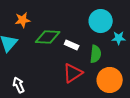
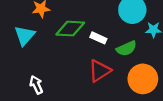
green semicircle: (96, 54) -> (126, 48), turned 60

